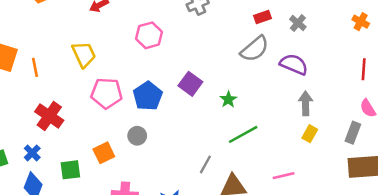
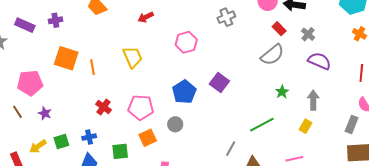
red rectangle: (262, 17) -> (279, 29), turned 64
purple semicircle: (294, 64) -> (319, 61), moved
pink pentagon: (107, 93) -> (141, 107), moved
green star: (228, 99) -> (282, 92), moved
red cross: (49, 116) -> (104, 107), size x0.7
yellow rectangle: (310, 134) -> (305, 126), moved
blue cross: (32, 153) -> (89, 137), turned 32

